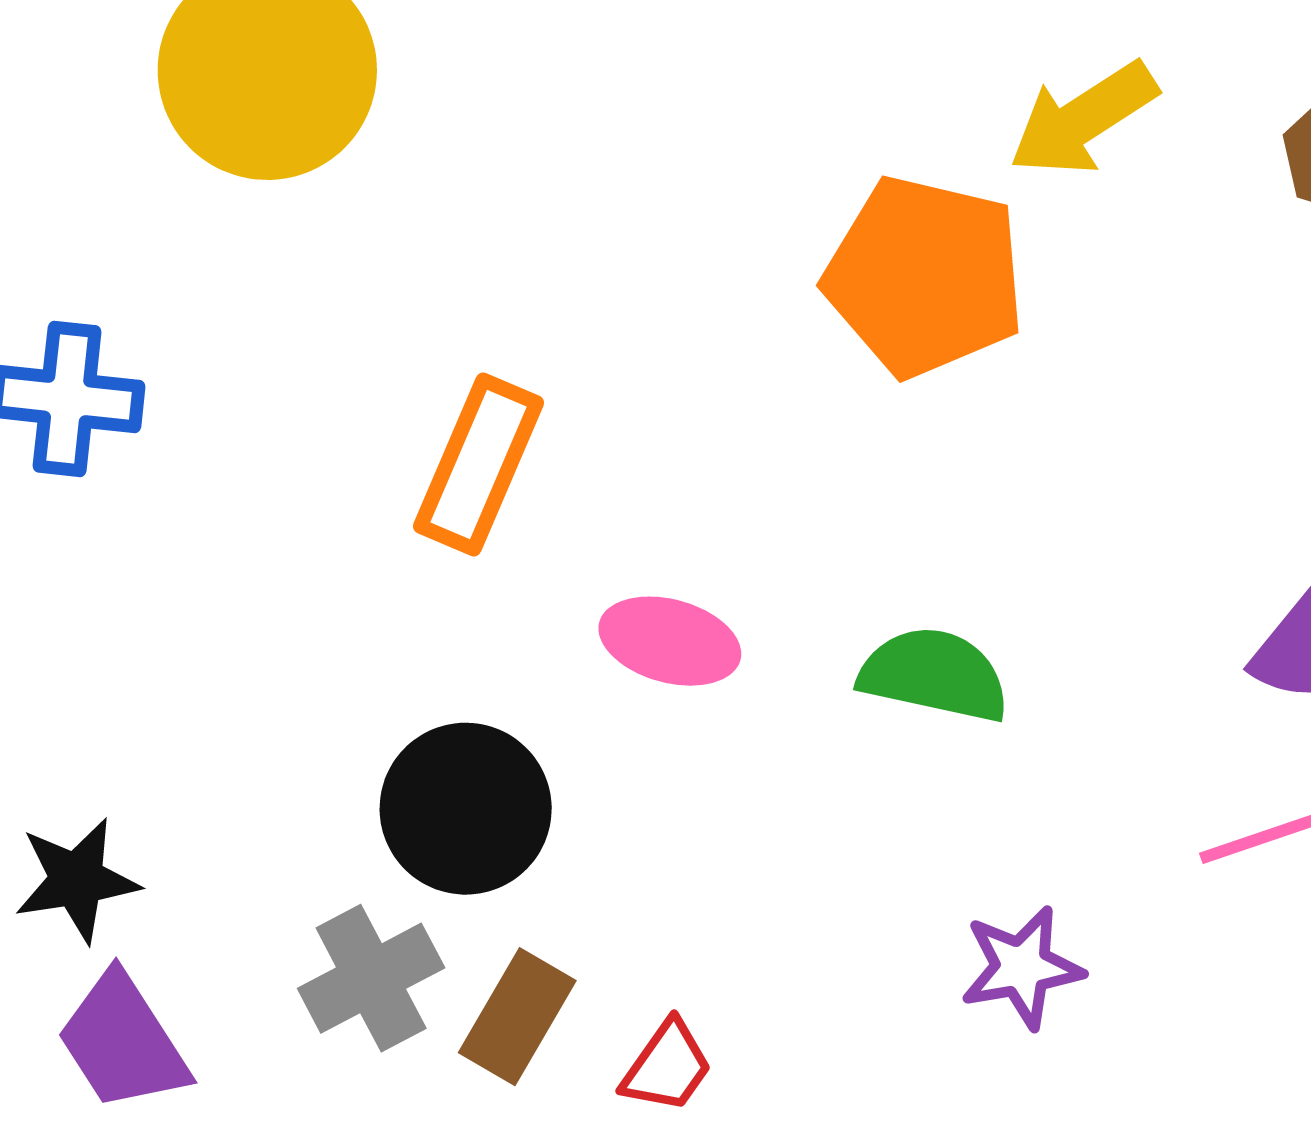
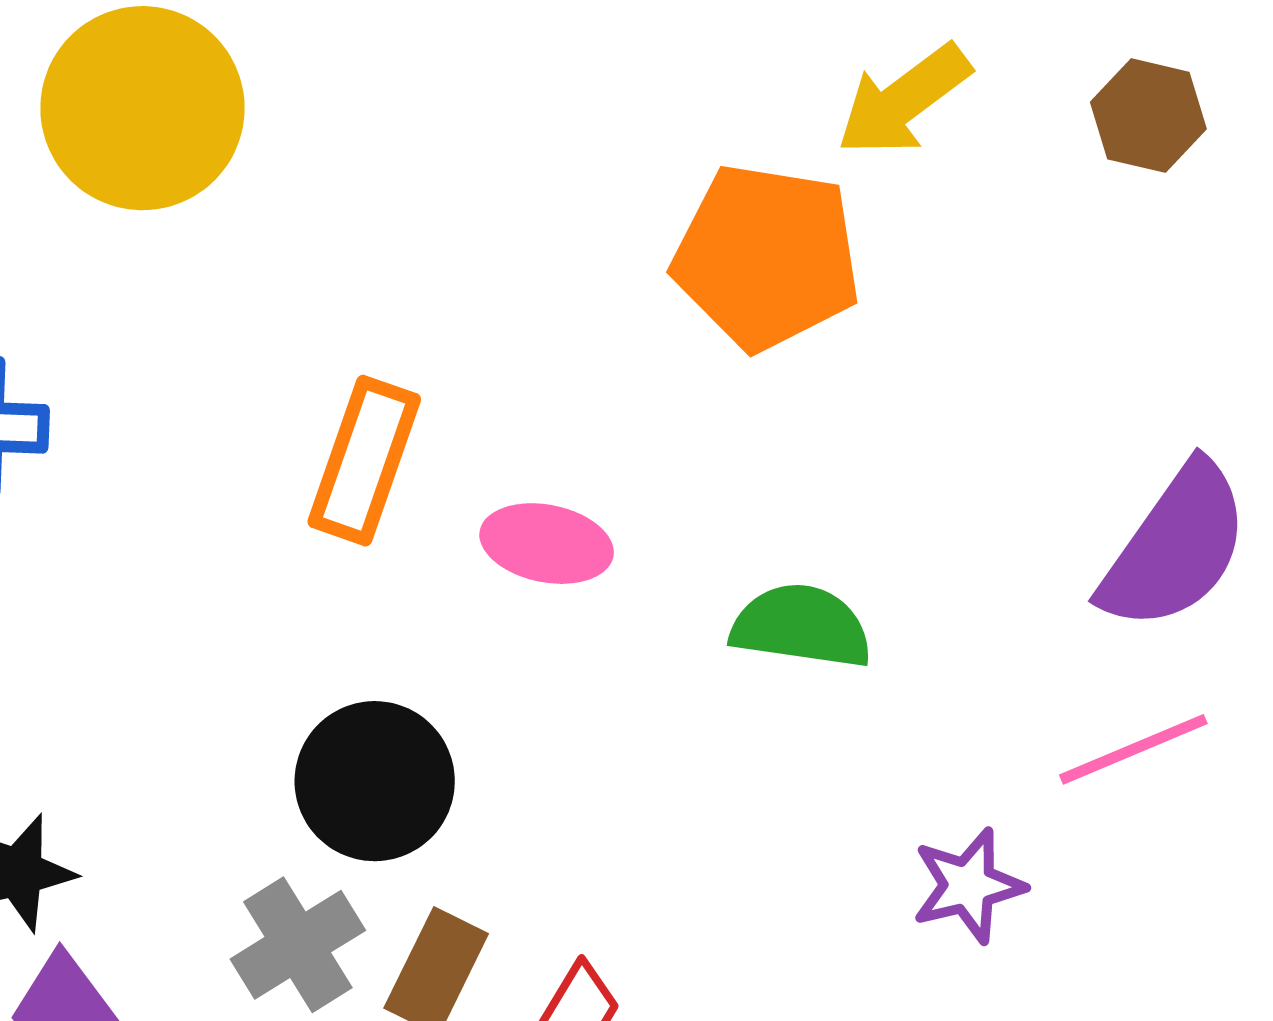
pink ellipse: (670, 641) -> (547, 544), moved
purple star: (1022, 967) -> (968, 886), moved

